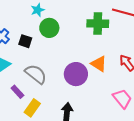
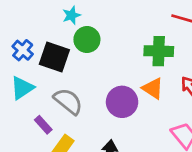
green cross: (98, 24) -> (159, 51), moved
black square: (25, 41) -> (54, 57), size x1.6

